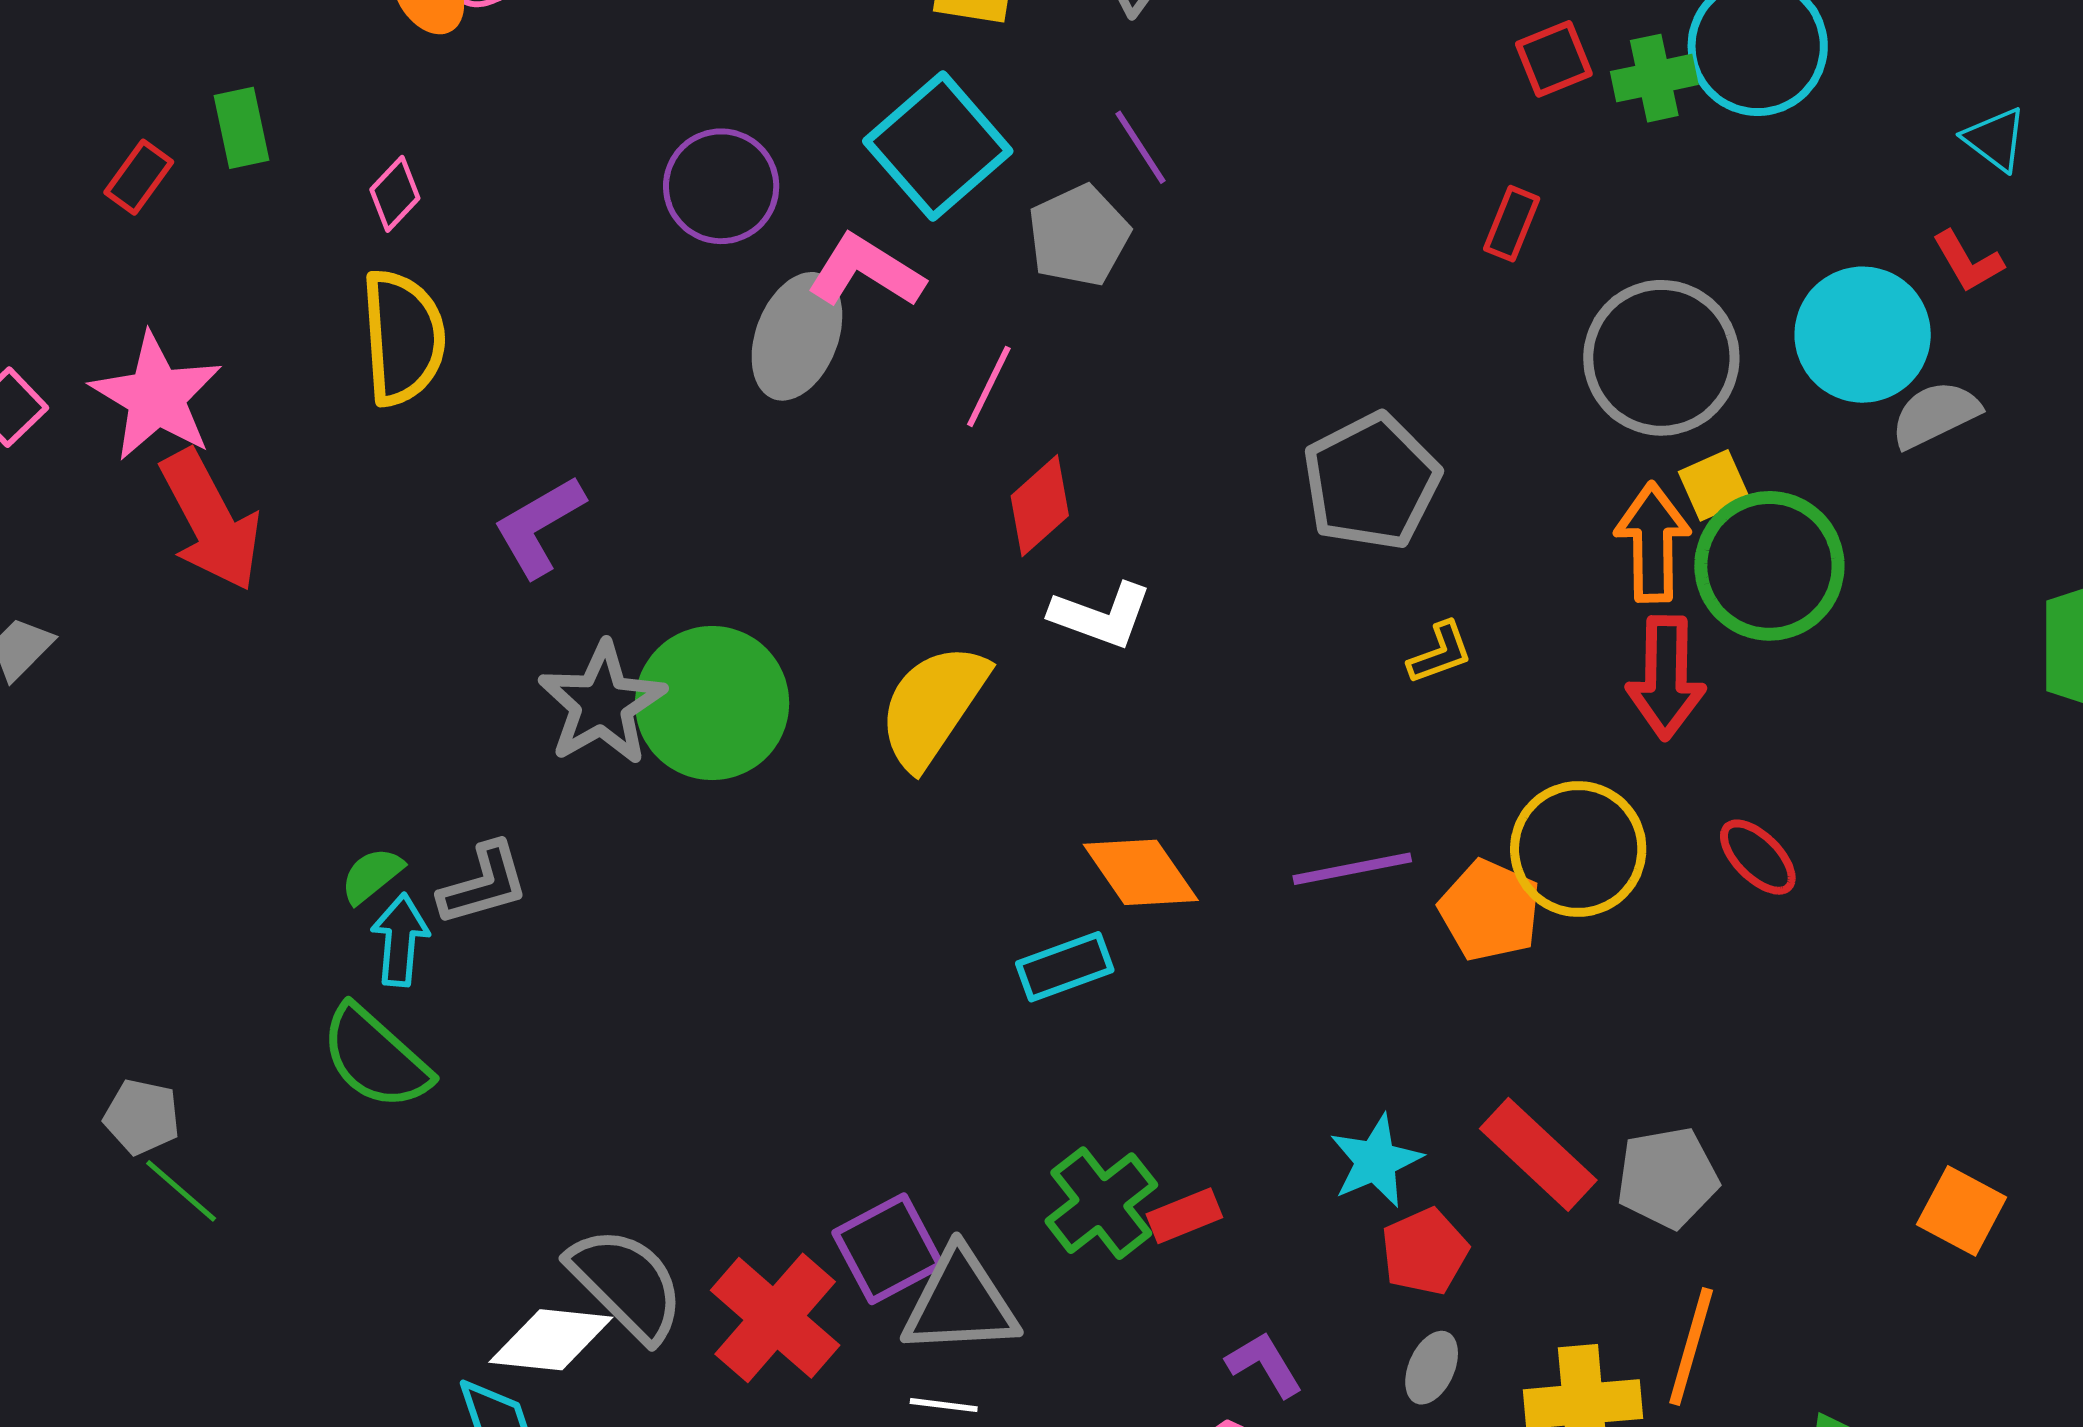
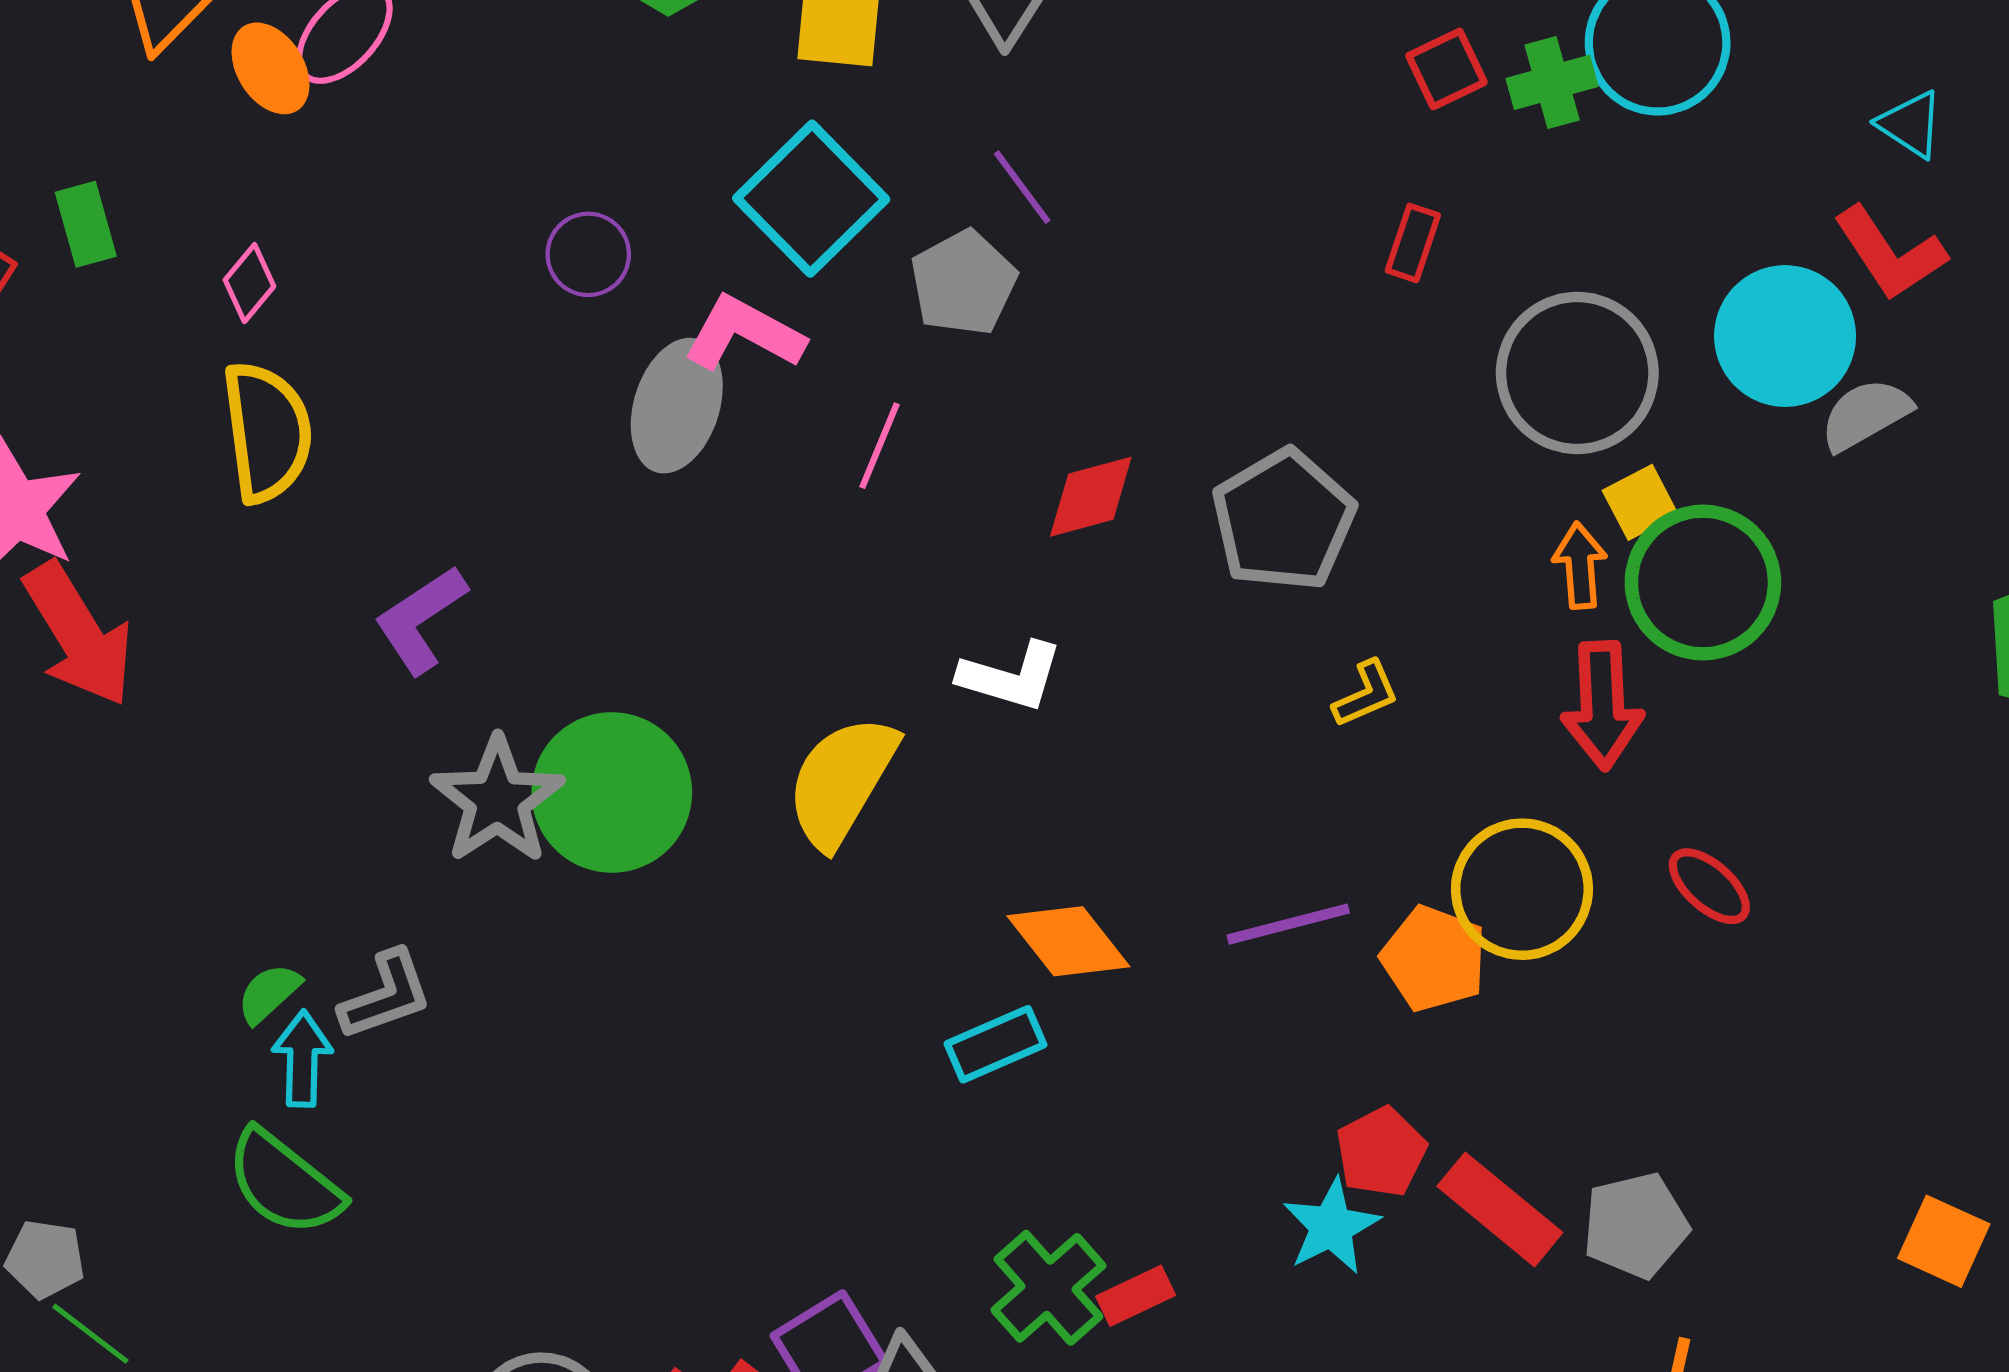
purple circle: (721, 186) -> (588, 254), size x0.7
red L-shape: (1968, 262) -> (1890, 253), size x1.5
red diamond: (1040, 506) -> (1091, 497), moved, turned 30
orange arrow: (1653, 542) -> (1580, 566), size x0.7
red pentagon: (1425, 1252) -> (1381, 1152), moved

